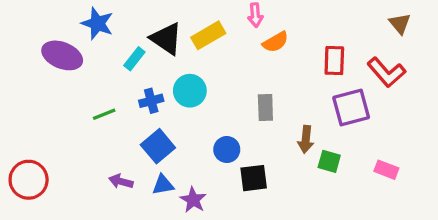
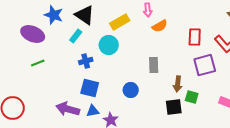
black triangle: (166, 39) -> (85, 15), moved
cyan circle: (190, 91) -> (109, 45), moved
green line: (104, 114) -> (38, 63), moved
blue square: (158, 146) -> (90, 88), turned -36
black square: (254, 178) -> (174, 107), moved
purple arrow: (121, 181) -> (68, 109), size x1.6

